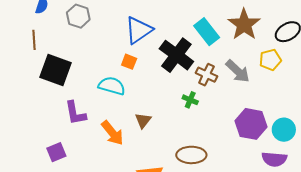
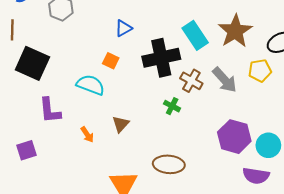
blue triangle: (139, 30) -> (123, 28), size x0.6
black cross: (176, 55) -> (161, 58), turned 36
orange arrow: (112, 133) -> (87, 135), size x0.6

